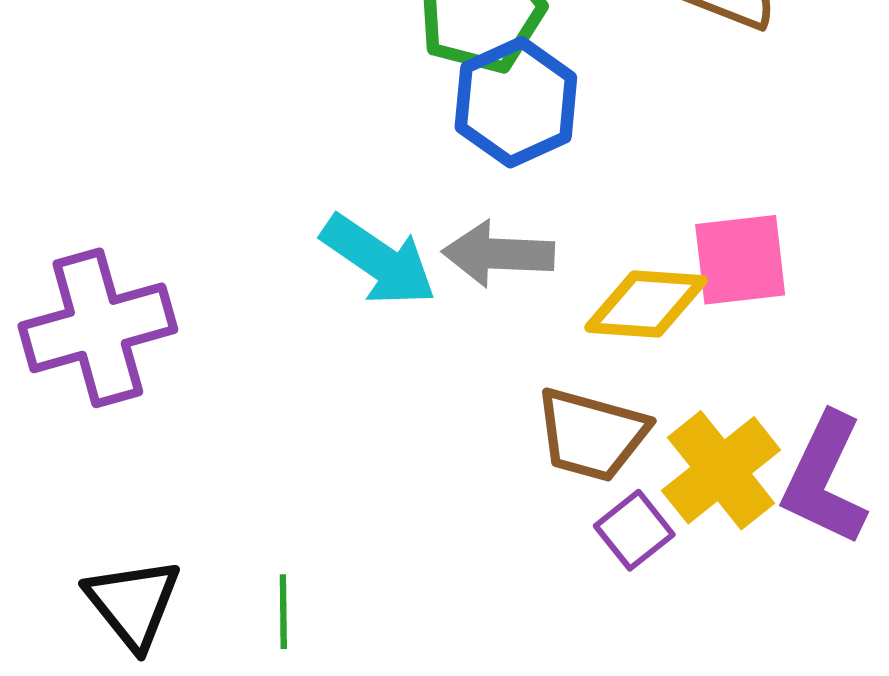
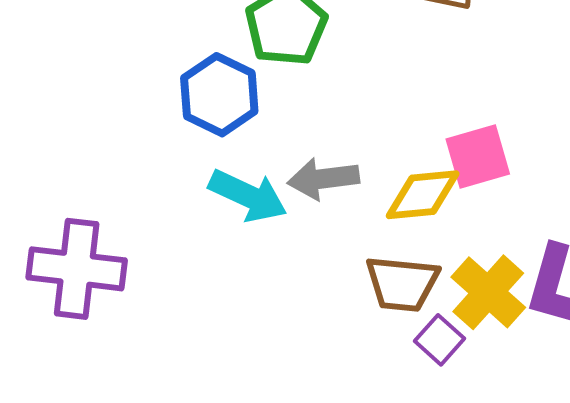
blue hexagon: (516, 102) -> (219, 95), moved
purple cross: (98, 328) -> (77, 269), turned 32

